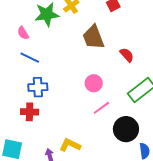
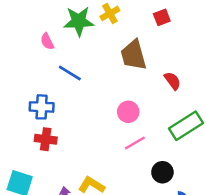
blue line: (30, 58) -> (70, 73), moved
blue cross: (38, 87) -> (42, 107), moved
black circle: (126, 129) -> (162, 172), size x0.7

